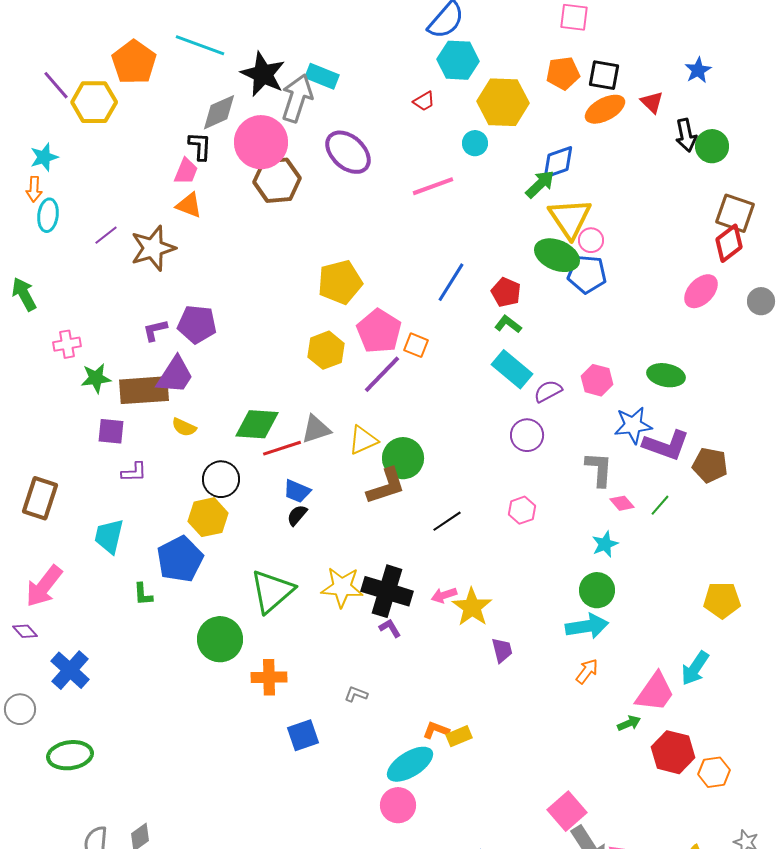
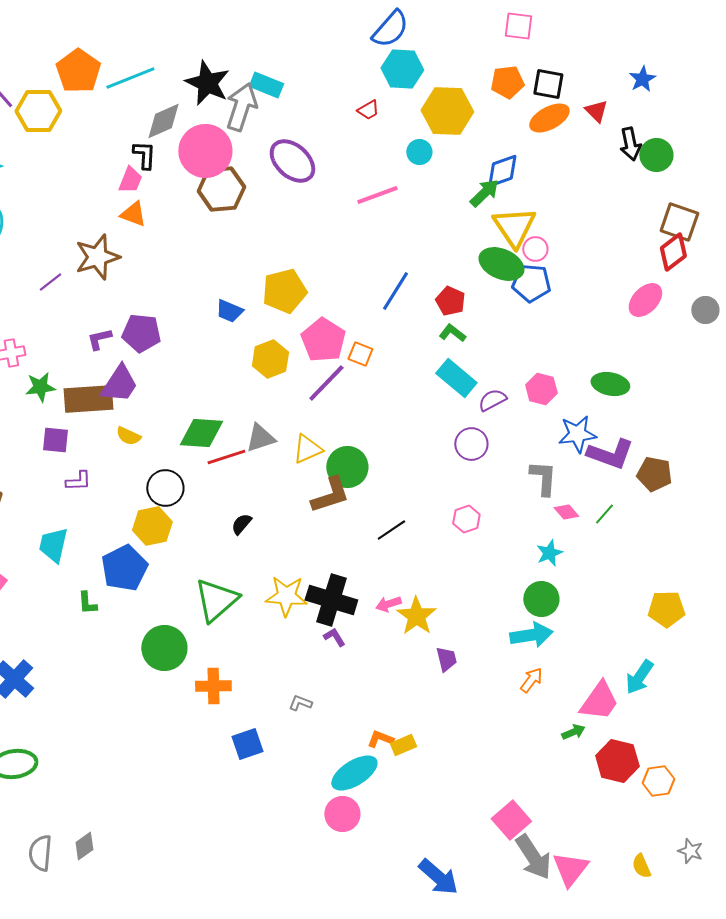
cyan line: (200, 45) -> (130, 78), moved, turned -42
purple line: (106, 235) -> (50, 282), moved
blue trapezoid: (297, 491) -> (229, 311), moved

